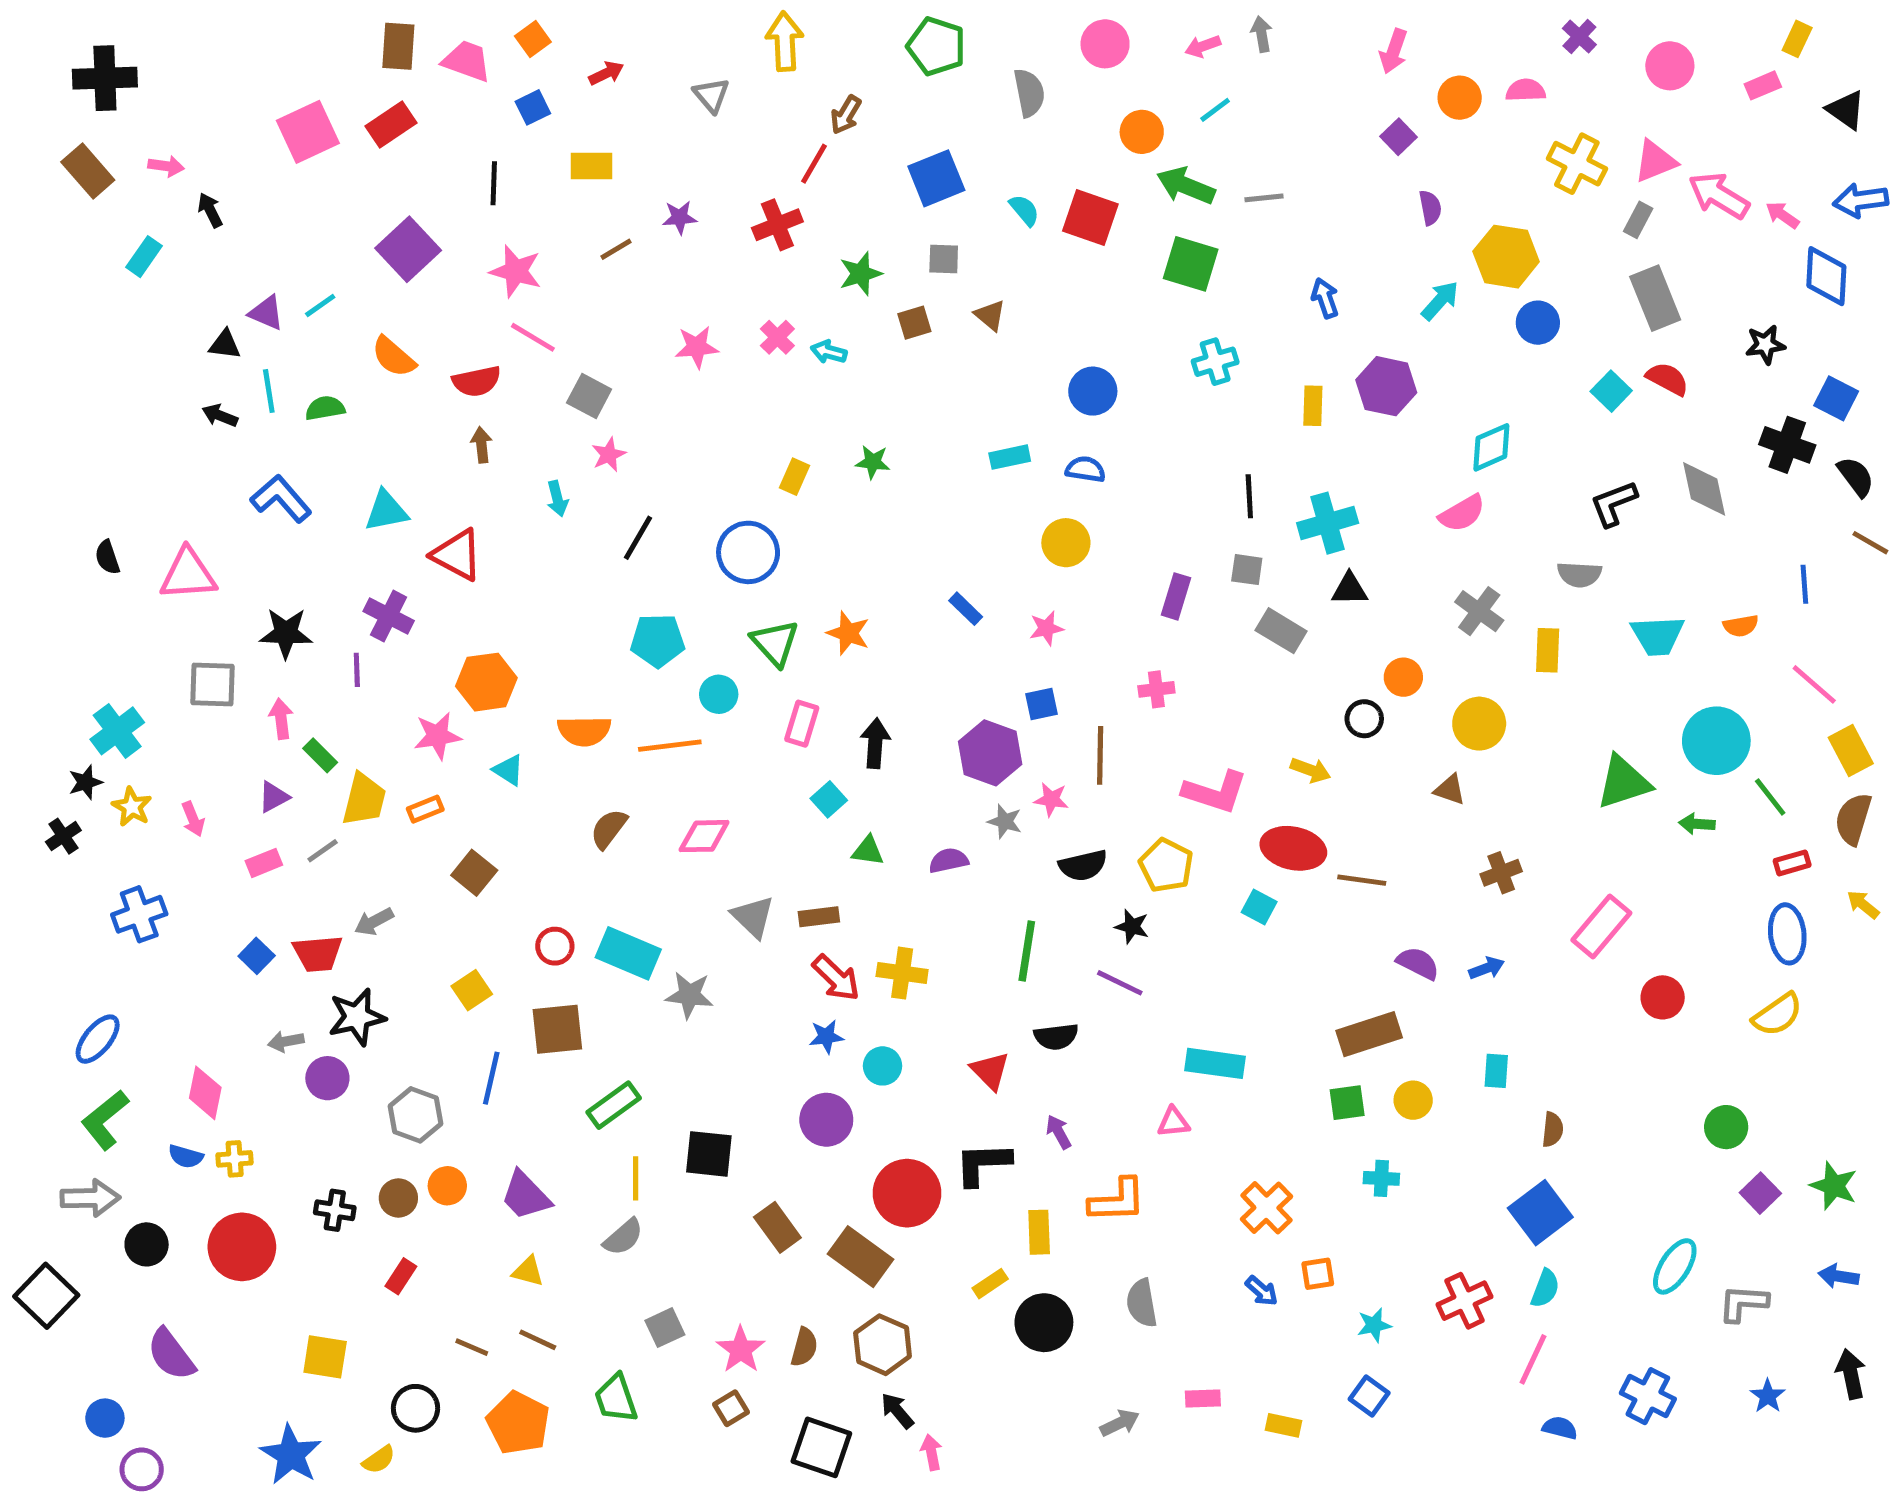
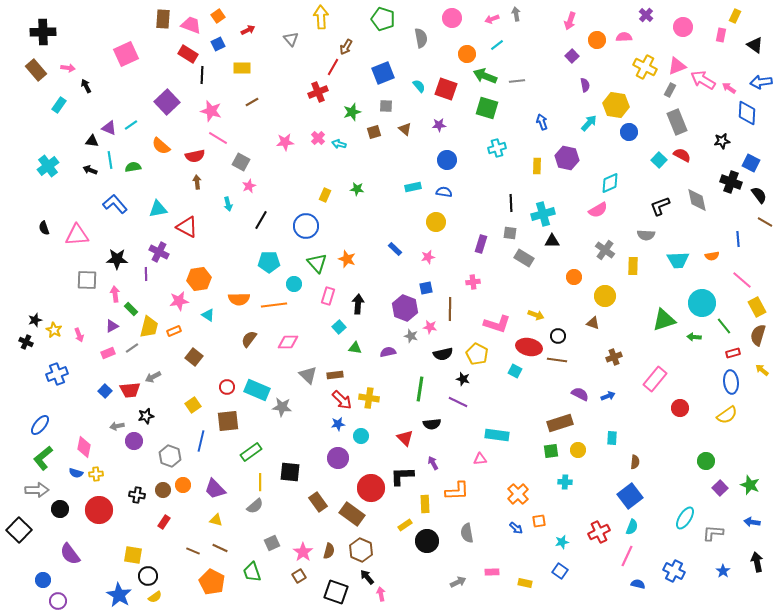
pink rectangle: (1763, 85) -> (721, 35), turned -56
red rectangle: (391, 125) -> (188, 54), moved, turned 66
purple star: (680, 217) -> (439, 125), moved
black circle: (1364, 719) -> (558, 336), moved
cyan cross: (117, 731) -> (48, 166), moved
black cross: (63, 836) -> (26, 342), turned -32
black star: (357, 1017) -> (146, 416), size x0.7
black circle: (416, 1408) -> (148, 576), moved

